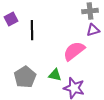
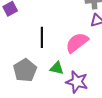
black line: (32, 30) -> (42, 37), moved

